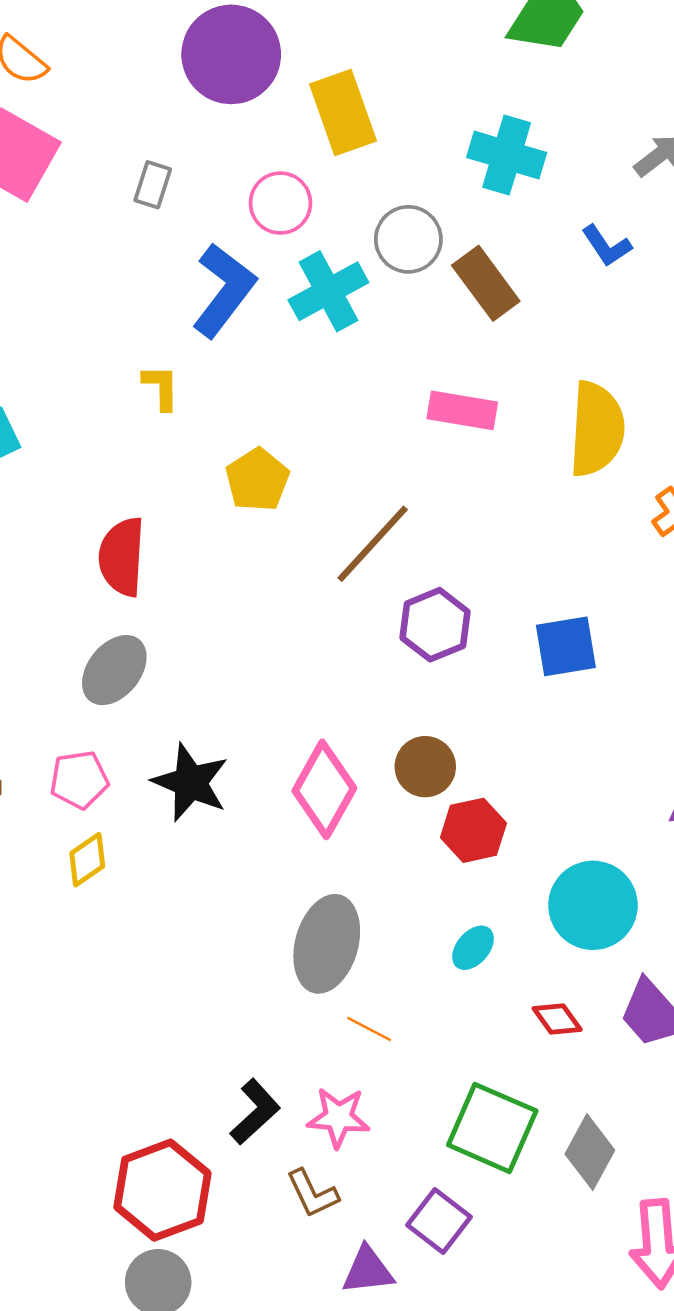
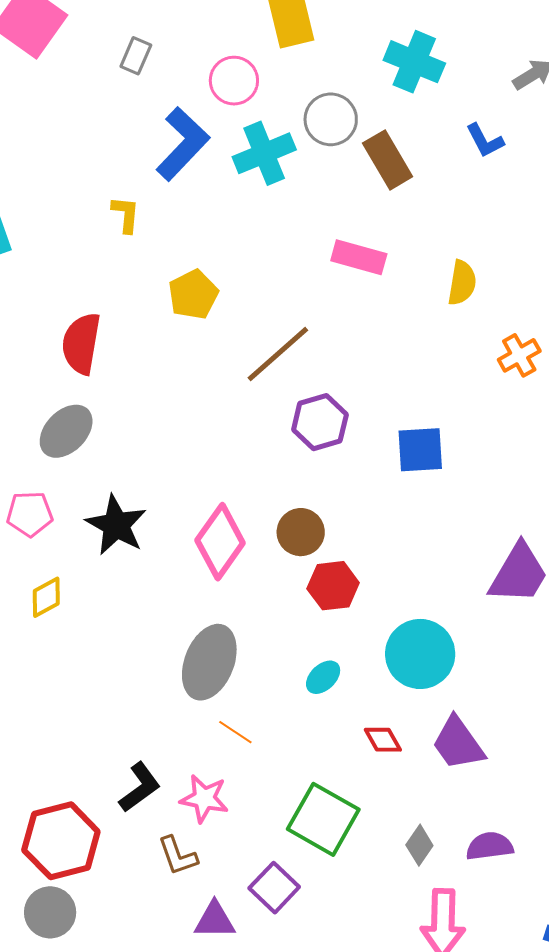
yellow semicircle: (597, 429) -> (462, 283), size x0.6
yellow diamond: (87, 860) -> (46, 597), moved
gray diamond: (590, 1152) -> (419, 845), moved, size x0.7

